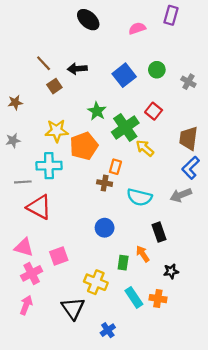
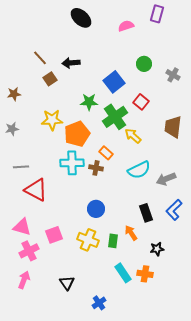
blue square: (124, 75) -> (114, 82), moved
green star: (97, 111) -> (89, 102), turned -30
cyan cross: (49, 166) -> (72, 163), moved
orange rectangle: (115, 167) -> (106, 153), turned -64
blue L-shape: (191, 168) -> (174, 210), moved
cyan semicircle: (139, 197) -> (139, 170), moved, turned -40
yellow cross: (96, 282) -> (88, 240), moved
black triangle: (73, 308) -> (67, 283), size x0.7

